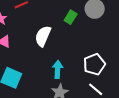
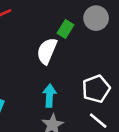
white semicircle: (43, 36) -> (47, 51), moved

